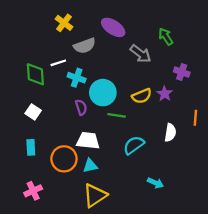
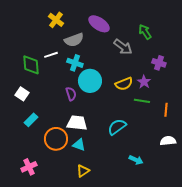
cyan cross: (77, 78) -> (75, 63), moved
white square: (33, 112) -> (22, 94), moved
green line: (117, 115) -> (142, 101), moved
orange line: (195, 118) -> (166, 110), moved
white semicircle: (170, 133) -> (168, 141), moved, turned -105
cyan rectangle: (31, 147) -> (31, 120), moved, turned 48
cyan triangle: (90, 166) -> (79, 145), turned 32
yellow triangle: (95, 195) -> (83, 171), size x0.6

